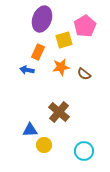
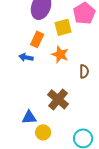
orange star: (61, 67) -> (60, 54), turned 30
brown semicircle: (84, 74) -> (84, 71), moved, turned -128

